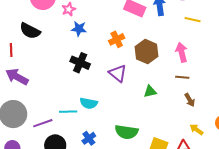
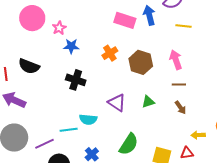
black semicircle: (30, 31) -> (29, 66), moved
purple triangle: (118, 73) -> (117, 103), moved
brown arrow: (190, 100) -> (180, 108), moved
yellow arrow: (196, 130) -> (198, 135), turned -32
green semicircle: (127, 132) -> (129, 144), turned -60

